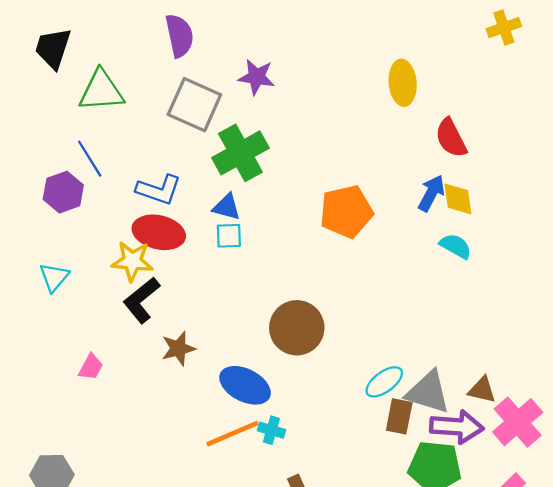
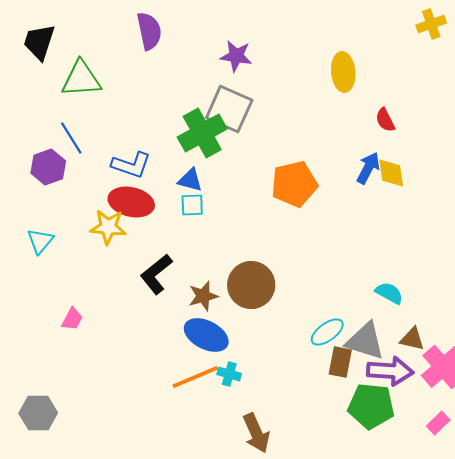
purple star: (257, 77) -> (236, 56), moved
gray square: (194, 105) -> (229, 109), moved
red semicircle: (451, 138) -> (385, 120), size x0.7
cyan semicircle: (456, 246) -> (389, 293), moved
black L-shape: (142, 300) -> (156, 274), moved
brown star: (178, 348) -> (203, 296), moved

